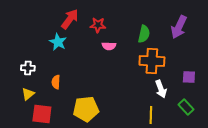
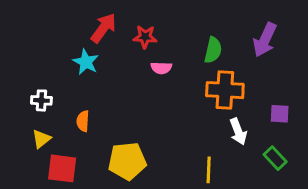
yellow line: (151, 115) -> (209, 170), moved

